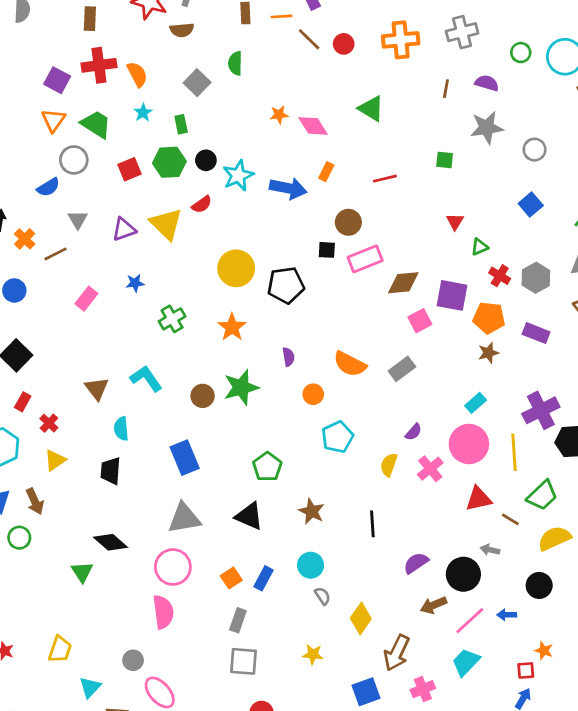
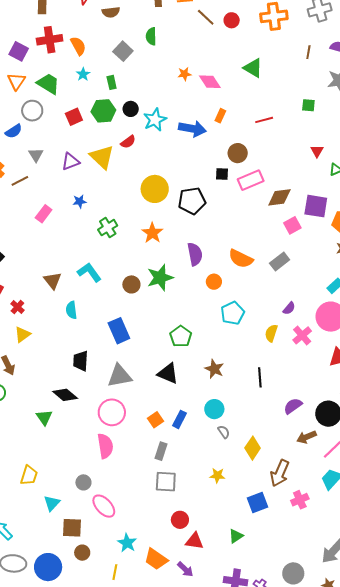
purple semicircle: (288, 357) -> (195, 254), size x1.6
black trapezoid: (111, 471) -> (81, 361), moved

